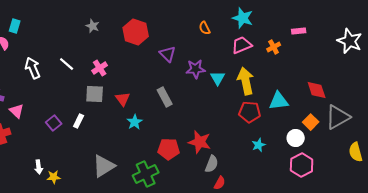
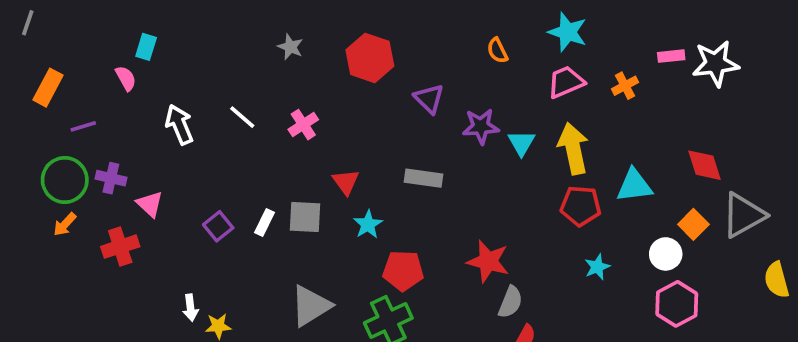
white star: (350, 41) -> (716, 63), moved, turned -30
gray square: (95, 94) -> (305, 217), moved
gray rectangle: (165, 97) -> (423, 178), turned -54
red pentagon: (169, 149) -> (403, 271), moved

